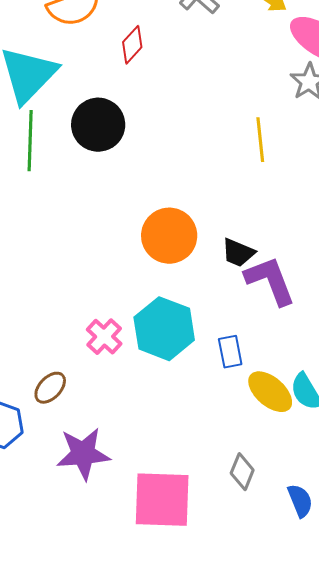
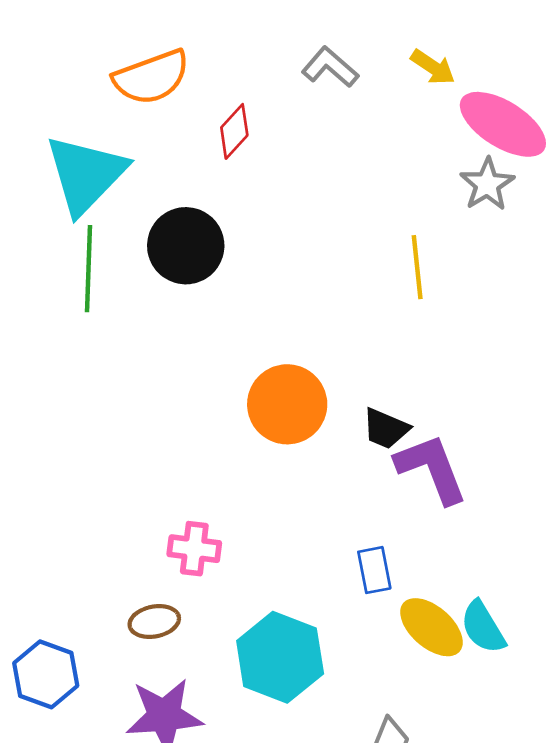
cyan hexagon: (164, 329) -> (280, 657), moved
pink cross: (104, 337) -> (194, 549), turned -36
brown ellipse: (50, 388) -> (154, 621), moved, turned 36

